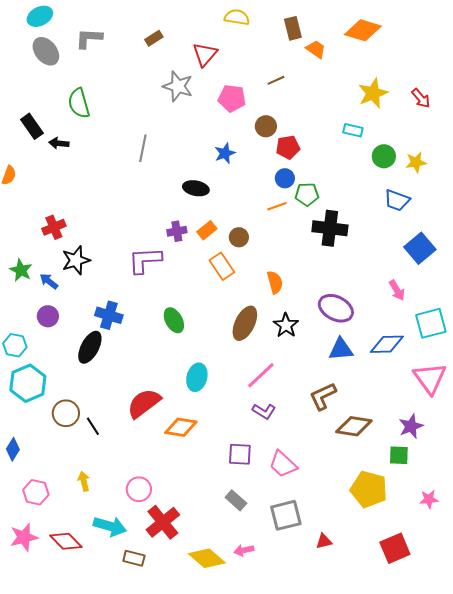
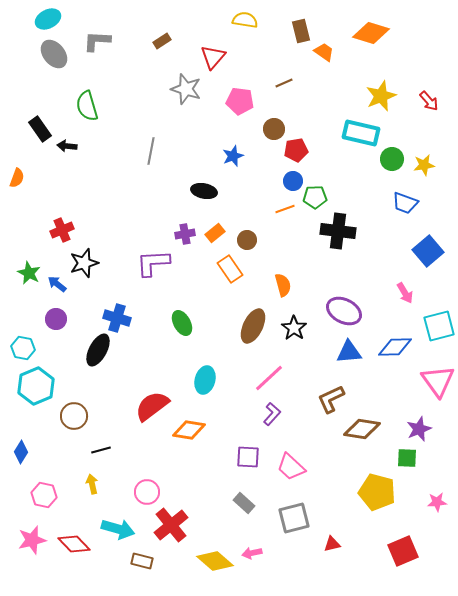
cyan rectangle: (353, 130) -> (361, 133), size x1.8
purple L-shape: (264, 411) -> (272, 414), turned -80
black line: (93, 426) -> (101, 450), moved, turned -72

